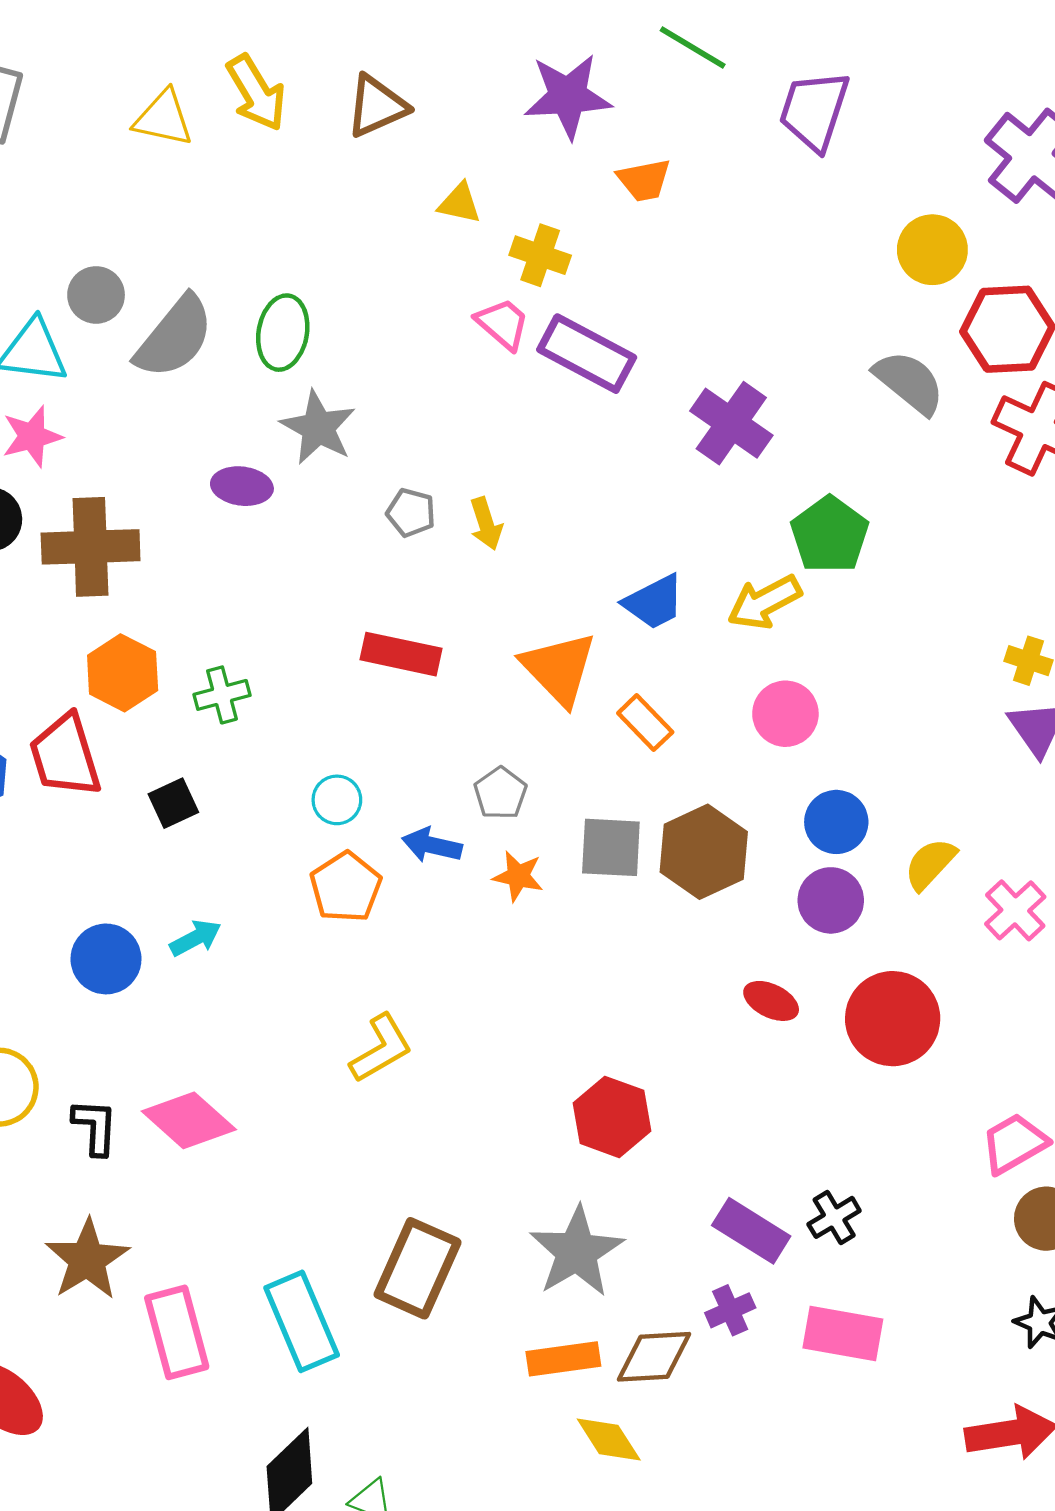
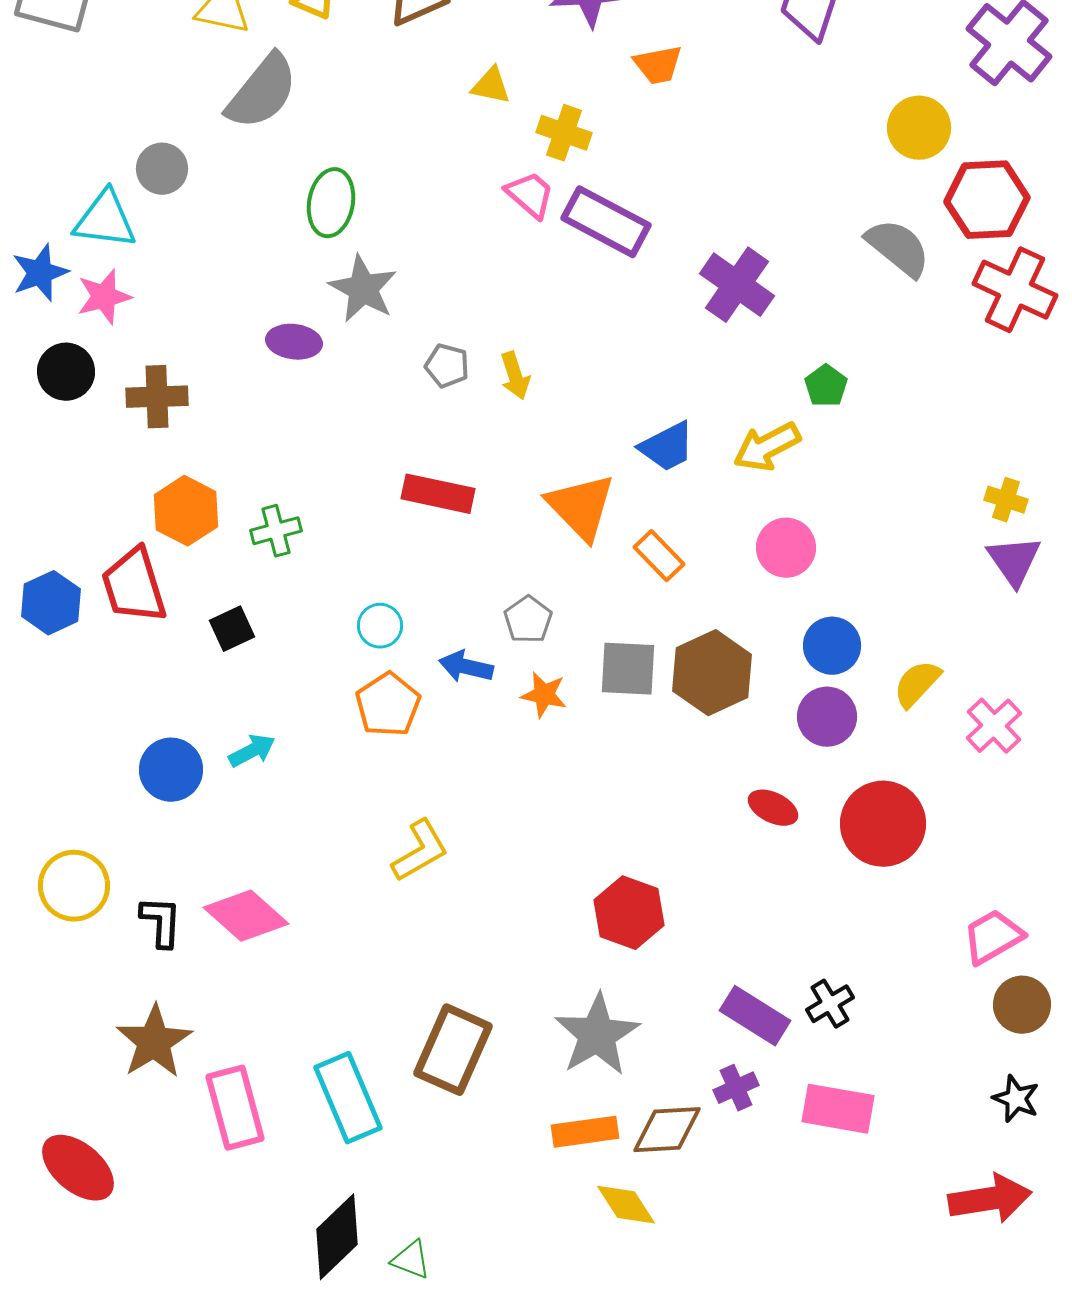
gray semicircle: (174, 337) -> (262, 92), moved
green pentagon: (830, 535) -> (826, 386), size x0.6
brown cross: (91, 547) -> (157, 397), size x0.7

